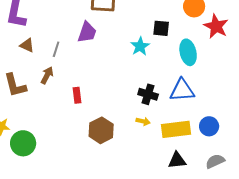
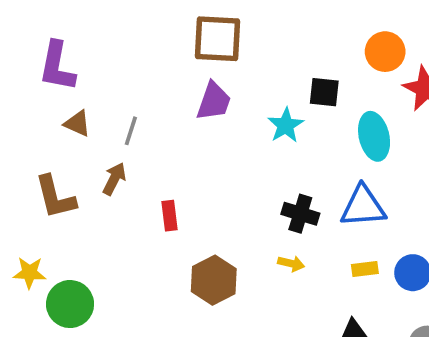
purple trapezoid: (87, 32) -> (214, 101), moved
yellow rectangle: (176, 129) -> (365, 269), moved, size x0.5

